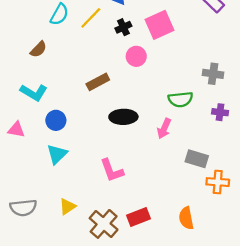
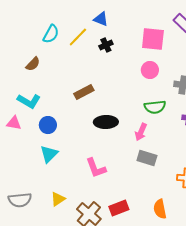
pink square: (159, 25) -> (153, 39), moved, turned 30
pink circle: (136, 56) -> (150, 70), moved
pink triangle: (16, 130) -> (14, 123), moved
gray rectangle: (197, 159) -> (147, 158), moved

